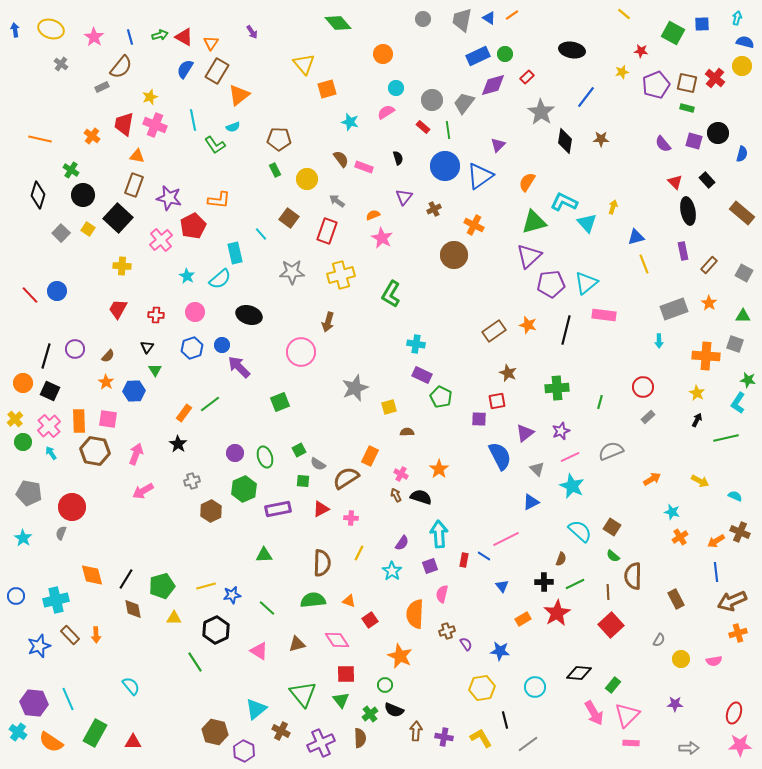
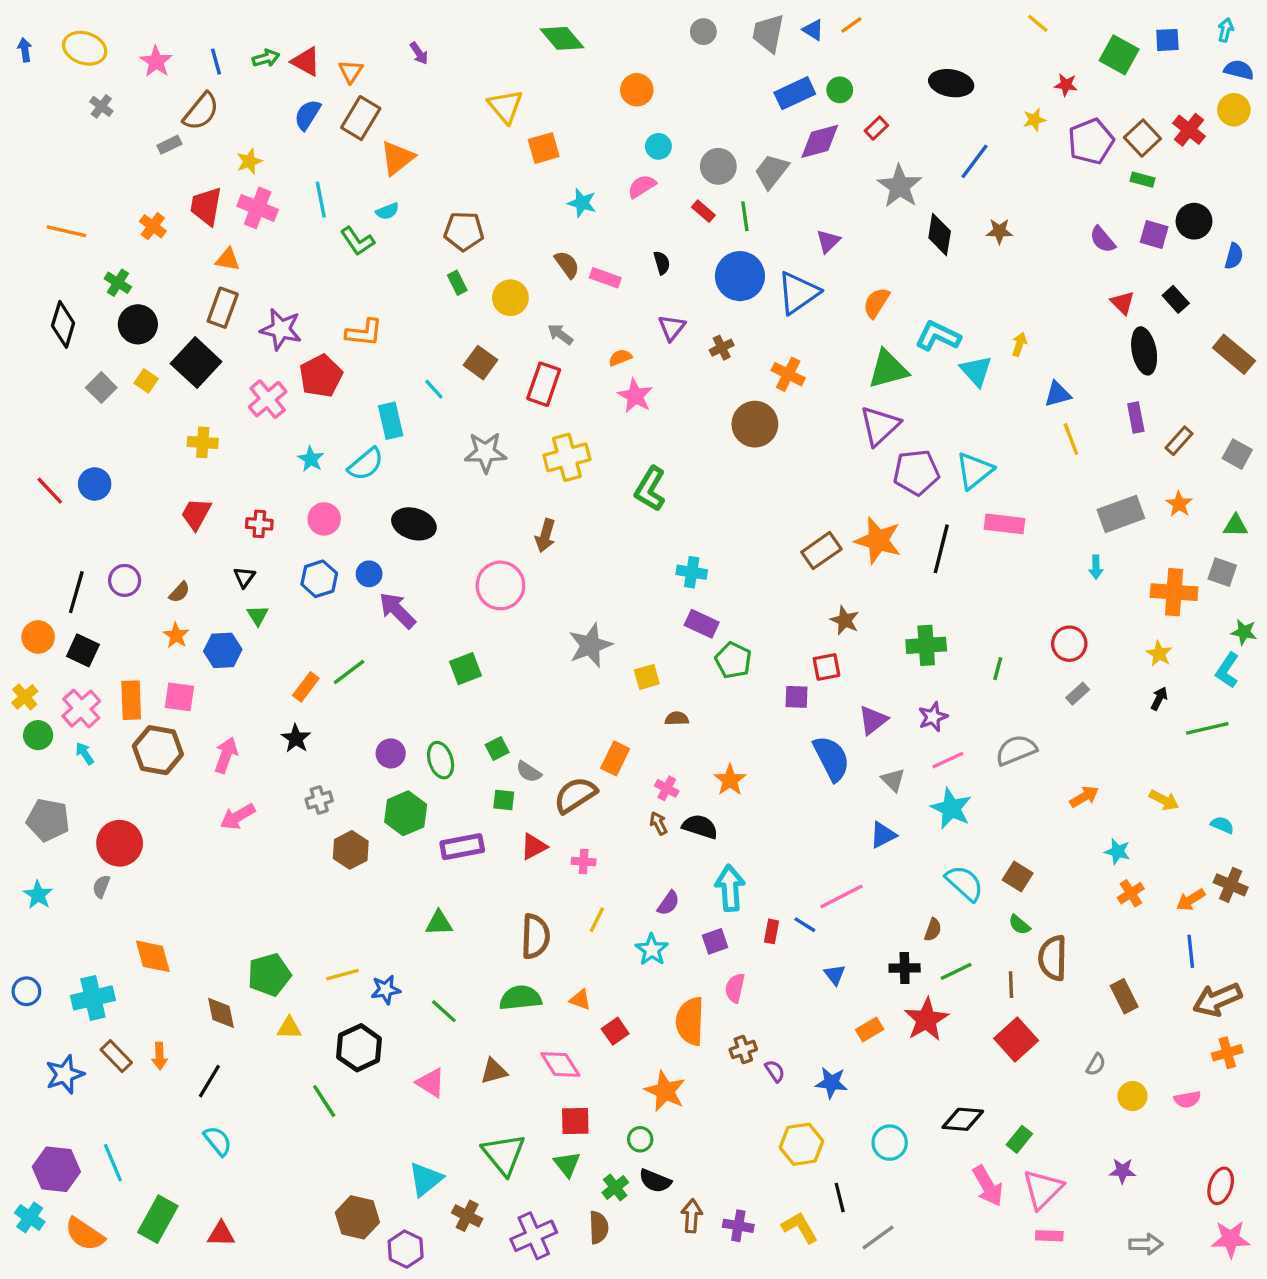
brown square: (687, 83) -> (1142, 138), turned 35
orange star: (528, 325) -> (878, 541), size x1.6
black line: (126, 579) -> (209, 1081), moved

